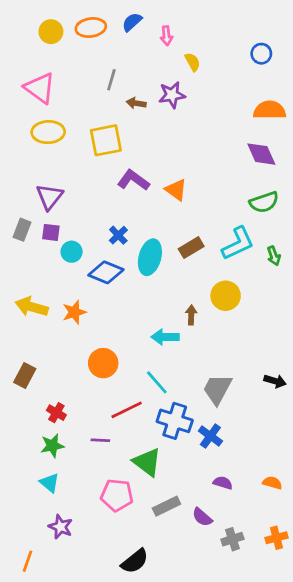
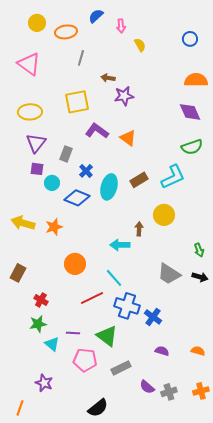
orange ellipse: (91, 28) -> (66, 32), moved
purple star: (172, 95) -> (124, 96), moved
brown arrow: (136, 103) -> (108, 78), moved
yellow ellipse: (48, 132) -> (30, 112), moved
gray rectangle: (22, 230) -> (66, 154), moved
green arrow: (274, 256) -> (199, 250), moved
gray trapezoid: (217, 389) -> (169, 274), moved, turned -85
purple line: (100, 440) -> (73, 333), moved
cyan triangle: (50, 483) -> (52, 344), moved
purple semicircle: (202, 517) -> (147, 387), moved

